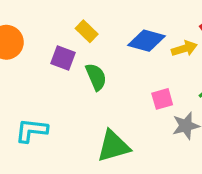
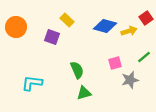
green semicircle: (96, 77) -> (77, 70), moved
green triangle: (113, 146) -> (84, 93), size x0.7

